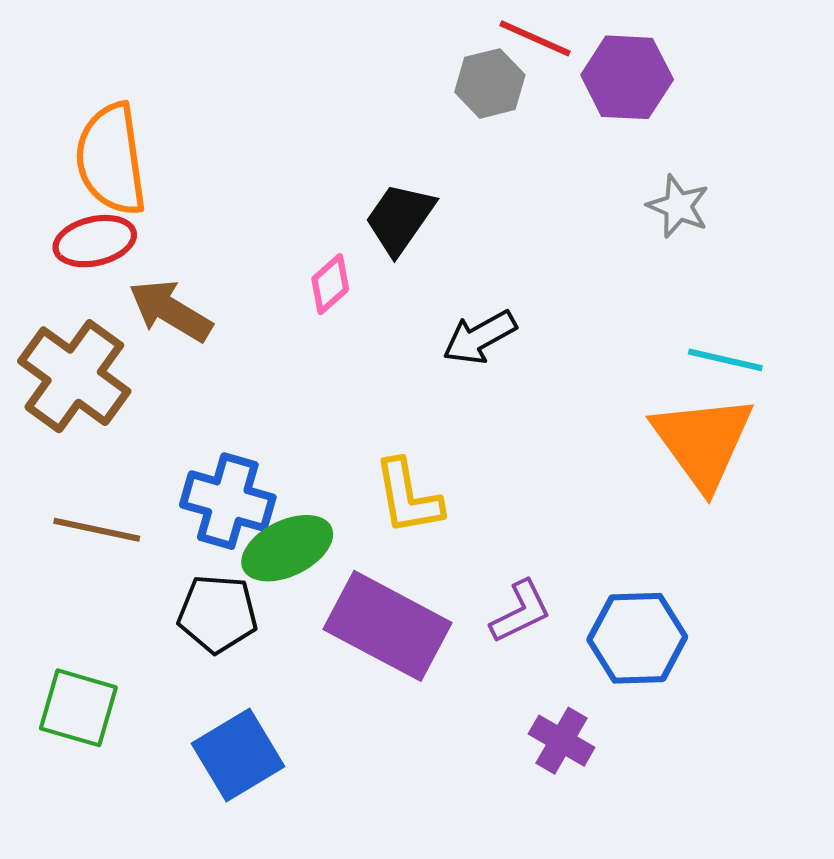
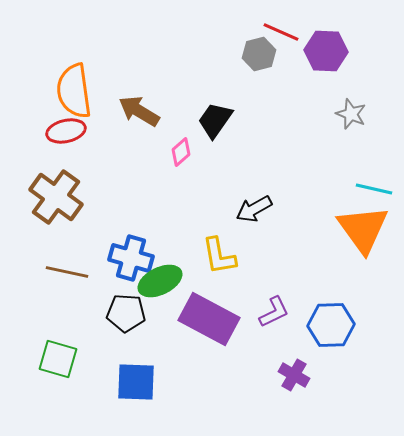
brown arrow: (170, 311) -> (139, 111), moved
black arrow: (480, 337) -> (254, 209), moved
blue square: (238, 755) -> (136, 382), turned 33

